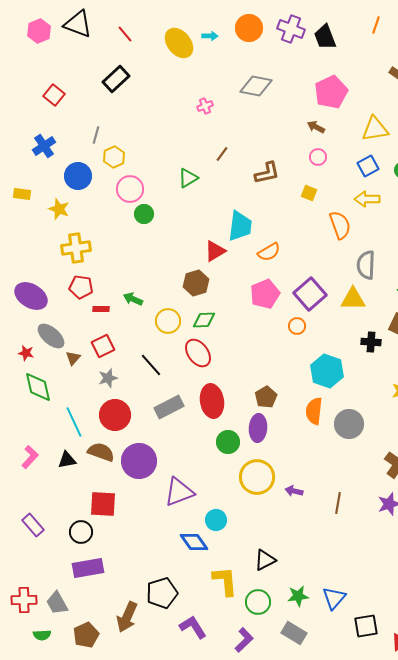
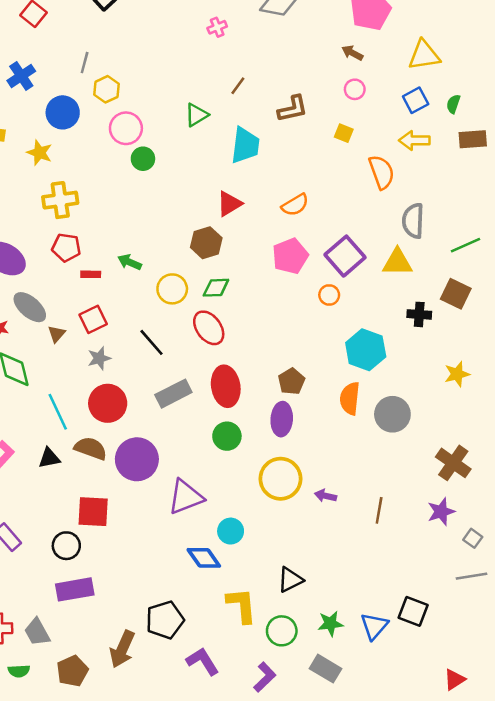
cyan trapezoid: (240, 226) -> (245, 145), moved
green circle: (228, 442) -> (227, 436), moved
black square: (366, 626) -> (413, 611), moved, turned 30

